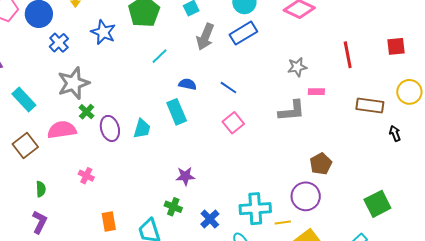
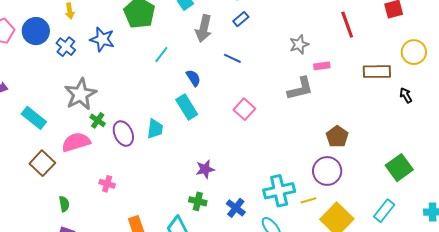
blue rectangle: (243, 33) -> (241, 19), size x0.6
blue cross: (59, 43) -> (66, 47), moved
blue semicircle: (188, 84) -> (193, 78), turned 54
blue line: (228, 88) -> (232, 58), moved

